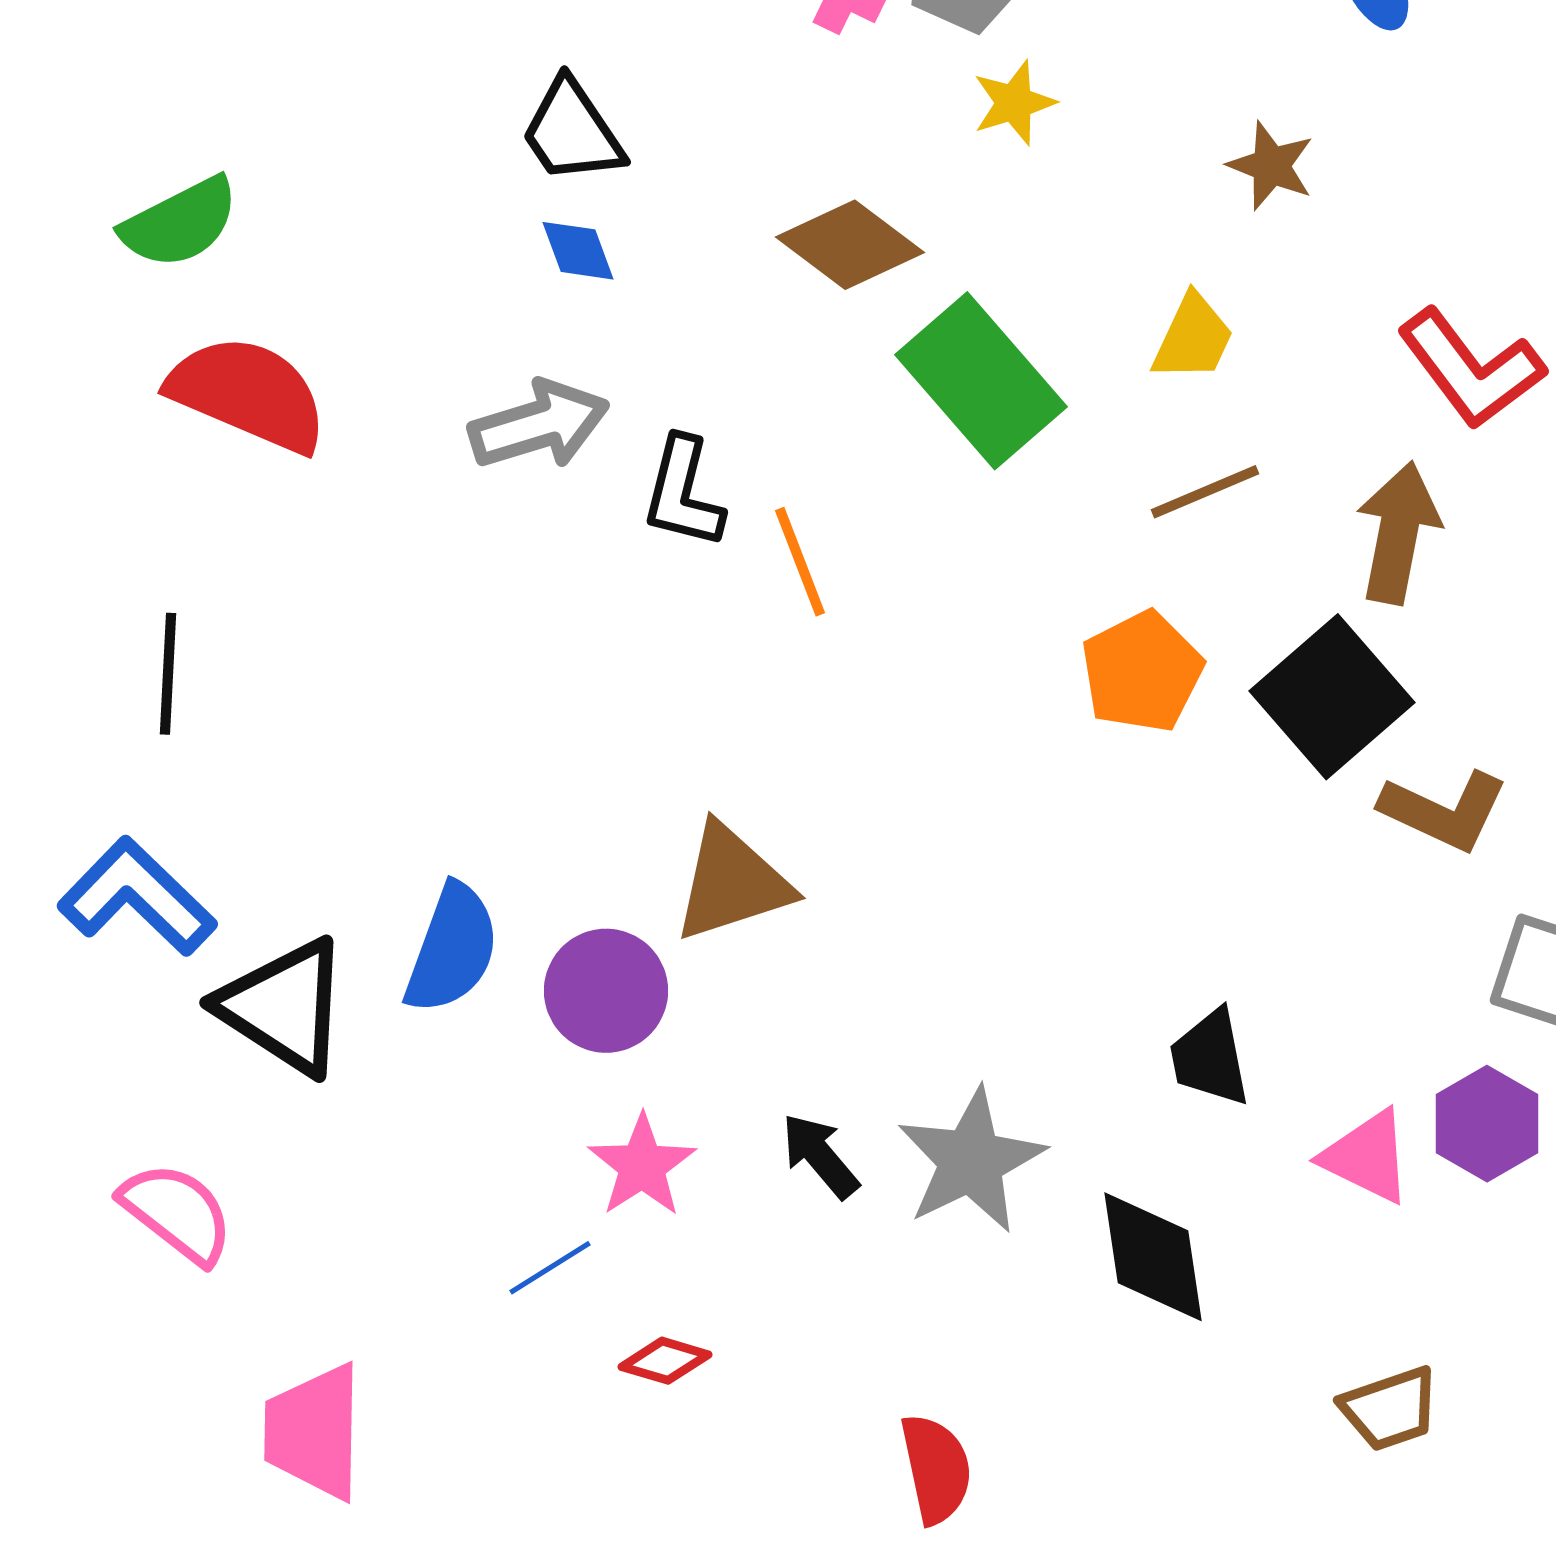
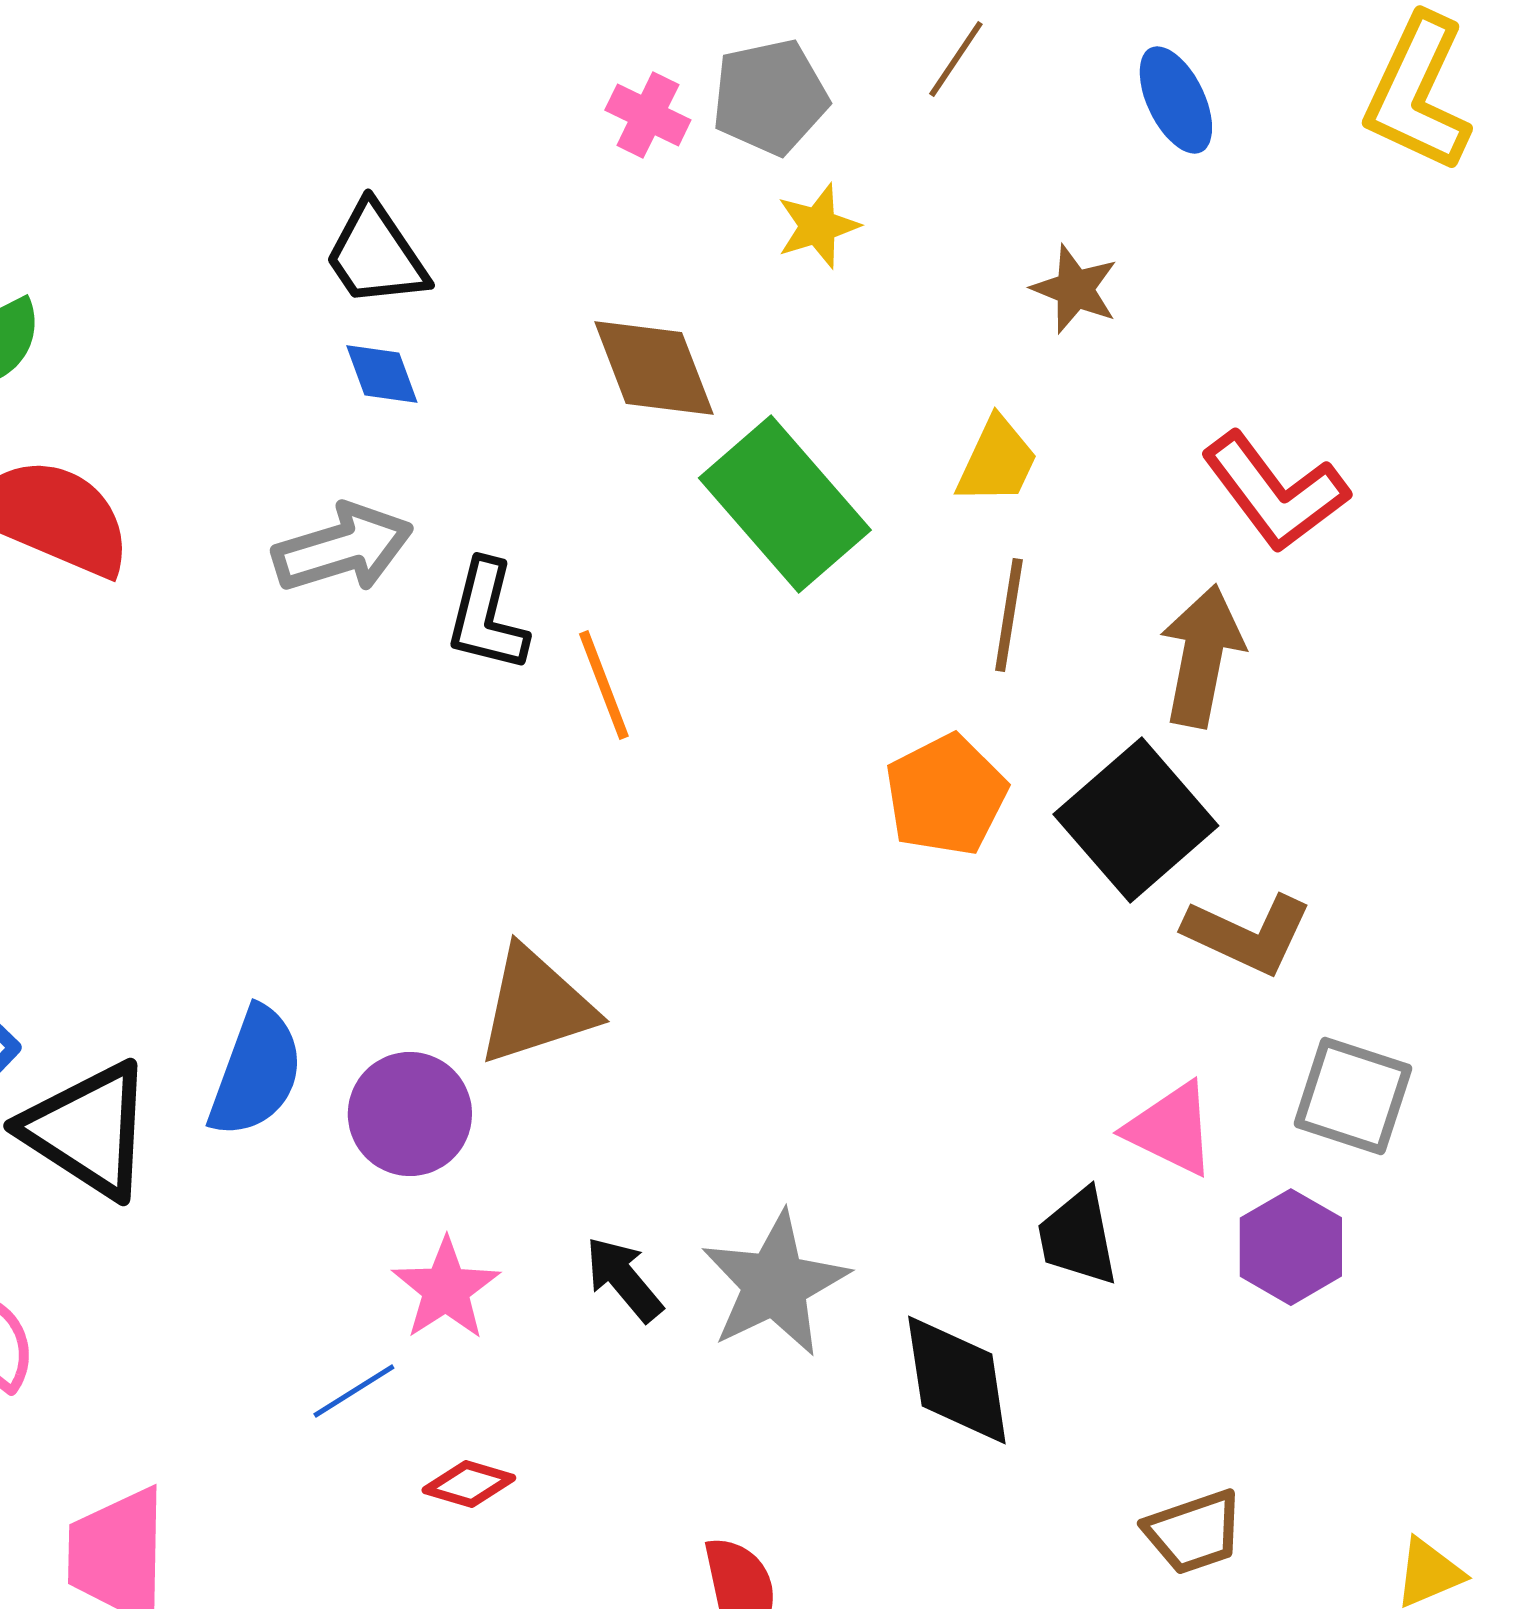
brown diamond: (850, 245) -> (654, 368), turned 32
brown line: (1205, 492) -> (1009, 615), turned -58
black trapezoid: (1210, 1058) -> (1078, 1237), moved
pink triangle: (1367, 1157) -> (1171, 1129), moved

